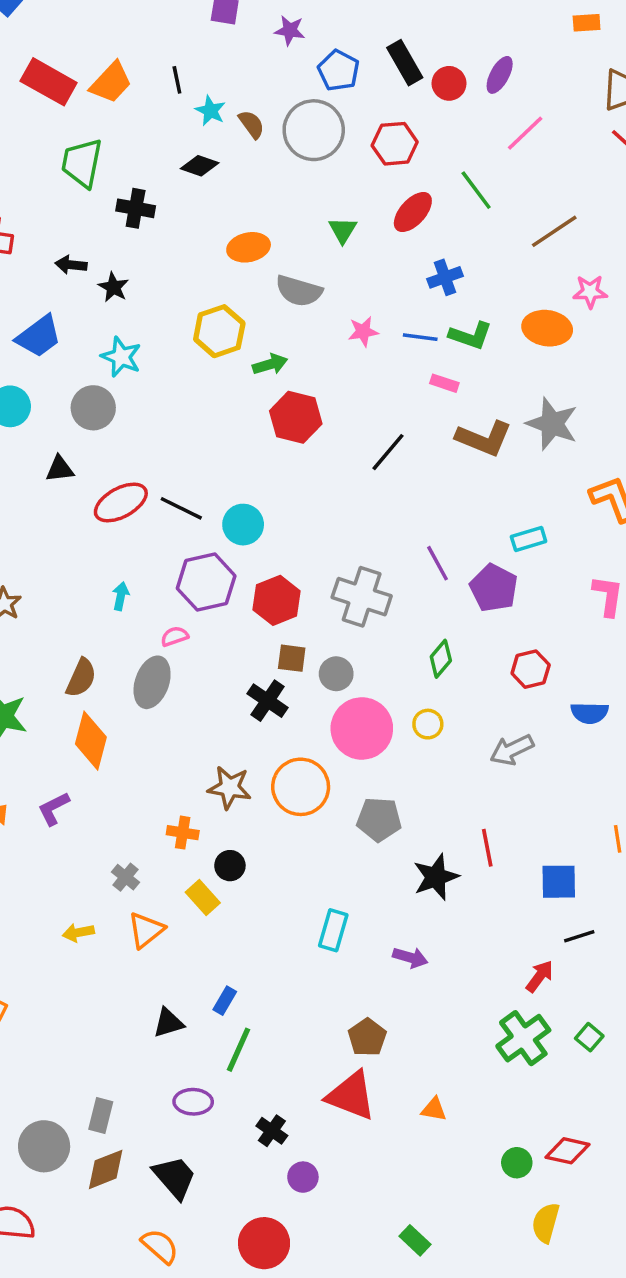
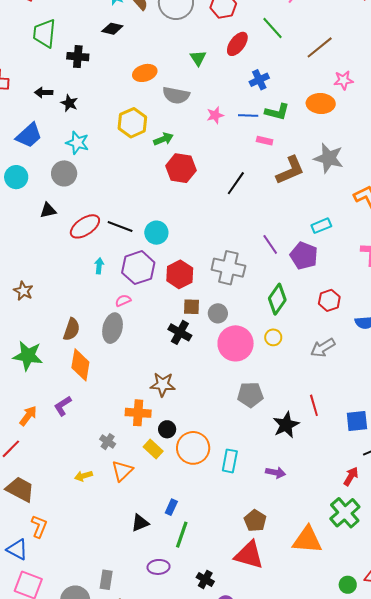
brown L-shape: (484, 438) -> (290, 170), turned -40
cyan arrow: (121, 596) -> (99, 266), moved
green diamond: (441, 659) -> (277, 299), size x1.4
orange circle: (301, 787) -> (193, 448), moved
orange cross: (183, 833) -> (138, 413), size x1.4
orange triangle: (434, 1109) -> (307, 540), moved, size x2.0

